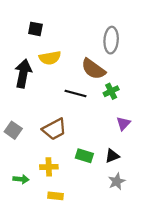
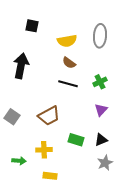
yellow semicircle: (50, 58) -> (67, 41), moved
brown semicircle: (93, 69) -> (69, 63), moved, size x0.6
purple triangle: (123, 124) -> (101, 110), moved

